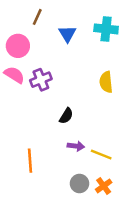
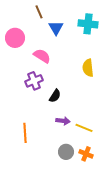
brown line: (37, 17) -> (39, 12), moved, turned -48
pink semicircle: (14, 75) -> (42, 56), moved
purple cross: (41, 80) -> (34, 81), moved
orange cross: (104, 186) -> (86, 154), turned -32

